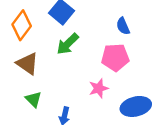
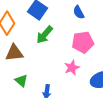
blue semicircle: (123, 26) -> (79, 12), moved
brown triangle: (28, 64) -> (14, 53), turned -36

